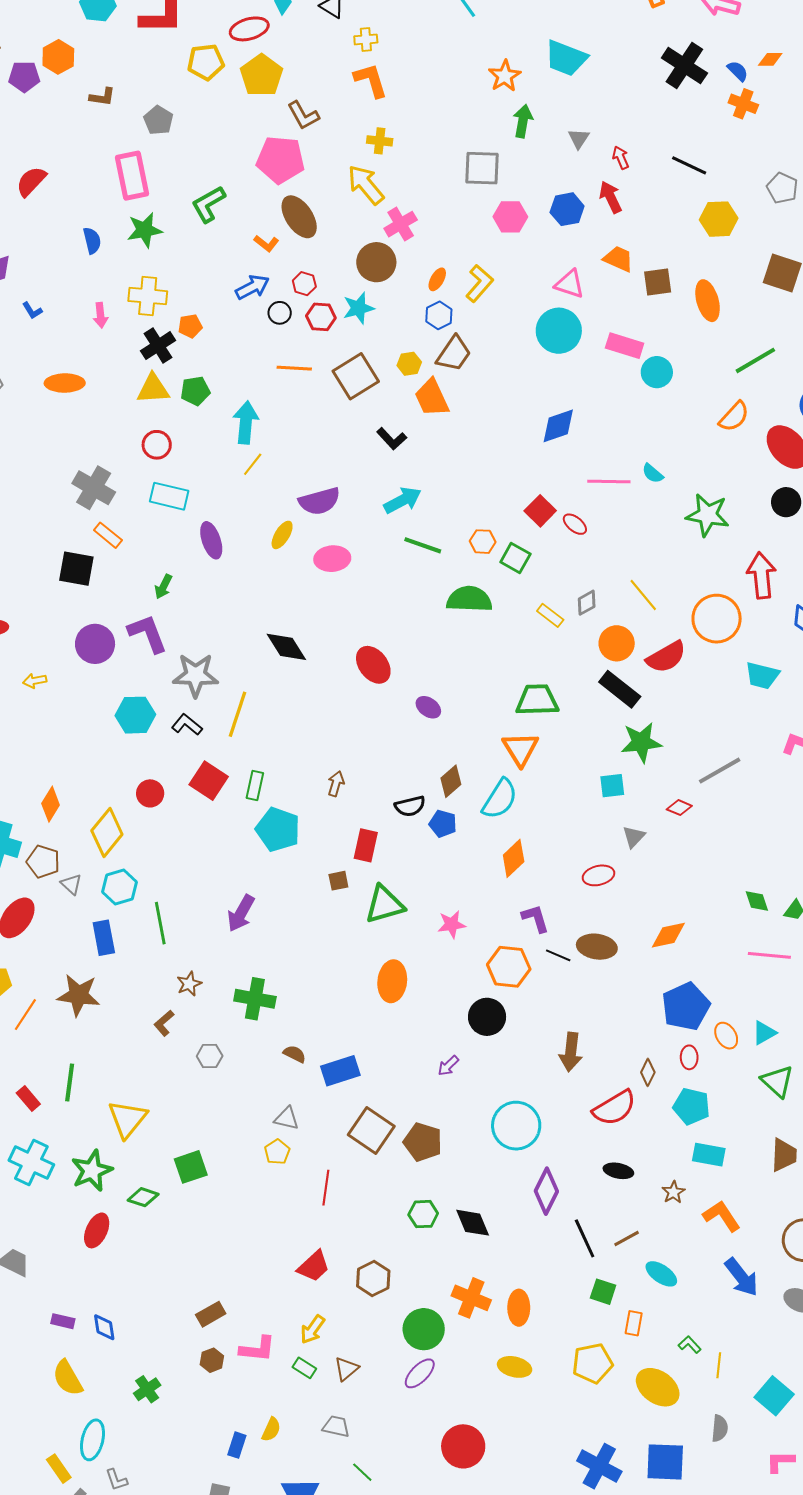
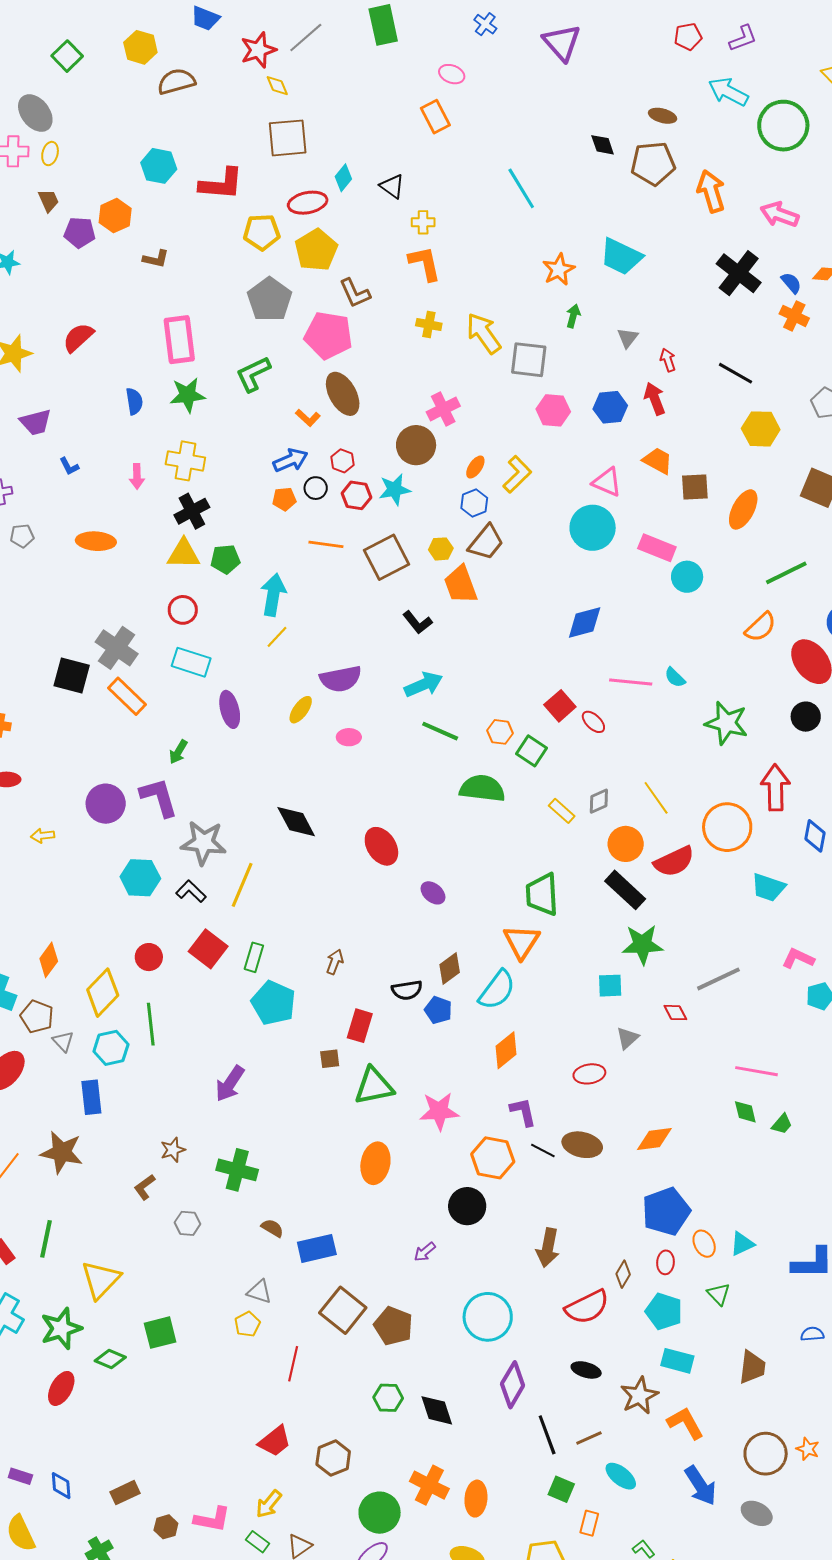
gray pentagon: (158, 120) -> (270, 299), moved, size x1.5
green arrow: (523, 121) -> (573, 316), size x0.7
yellow arrow: (366, 185) -> (484, 333), moved
orange ellipse: (708, 301) -> (743, 509), turned 39
orange pentagon: (190, 326) -> (284, 499), moved
orange rectangle: (108, 535) -> (127, 696), size x1.4
pink ellipse: (332, 559) -> (349, 737), size x0.7
black square: (76, 569) -> (72, 675), moved
green trapezoid: (537, 700) -> (542, 894), turned -96
red diamond: (679, 808) -> (675, 1013), turned 35
green line: (160, 923) -> (151, 1024), moved
pink star: (452, 924) -> (439, 1111), size x1.4
pink line: (769, 955) -> (757, 1071), moved
green triangle: (777, 1081) -> (719, 1294), moved, size x0.7
brown star: (673, 1192) -> (639, 1396), size x1.6
brown rectangle: (211, 1314) -> (125, 1493), moved

